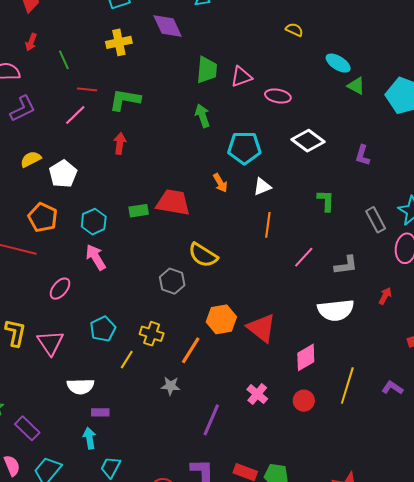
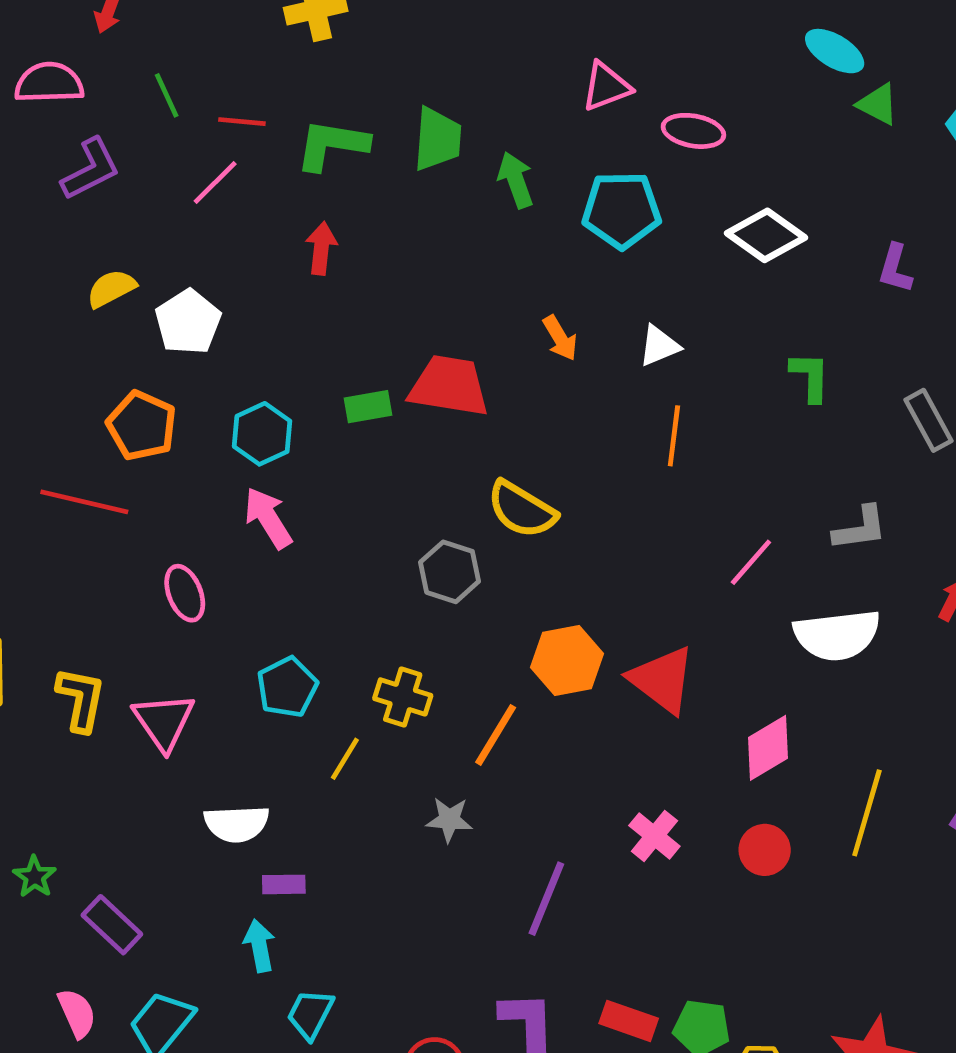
green line: (64, 60) -> (167, 95), moved
green trapezoid: (207, 70) -> (437, 139), moved
cyan pentagon: (244, 148) -> (622, 210), moved
pink line: (304, 257) -> (751, 562), moved
pink ellipse: (60, 289) -> (185, 593), turned -60

